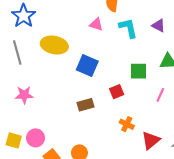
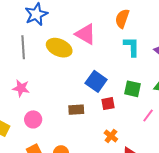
pink triangle: (96, 24) -> (86, 34), moved, size x1.6
blue square: (87, 65) -> (96, 81), moved
pink circle: (36, 138) -> (33, 119), moved

